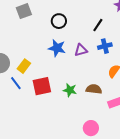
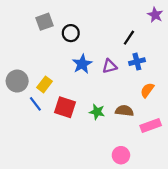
black circle: (59, 21) -> (71, 33), moved
blue star: (57, 48) -> (82, 64), turned 30
red square: (42, 86) -> (65, 107), turned 30

